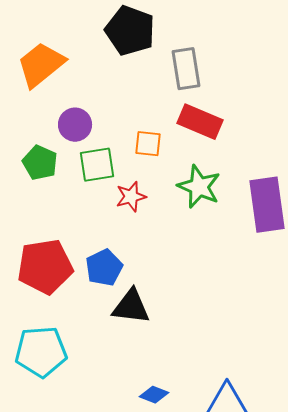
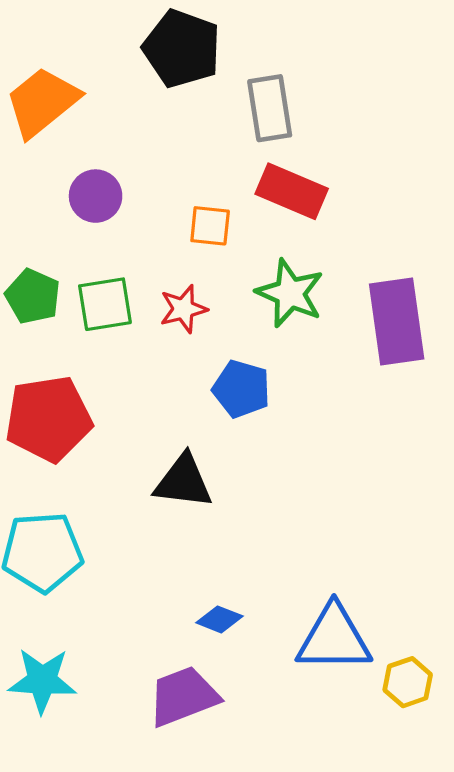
green pentagon: (40, 163) -> (33, 296), moved
green square: (97, 165) -> (105, 304), moved
blue pentagon: (104, 268) -> (241, 389), moved, turned -30

